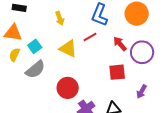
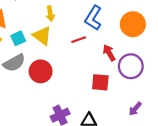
yellow triangle: (68, 49) -> (42, 36), moved
red circle: (68, 88) -> (41, 71), moved
purple arrow: (141, 92) -> (135, 109), moved

